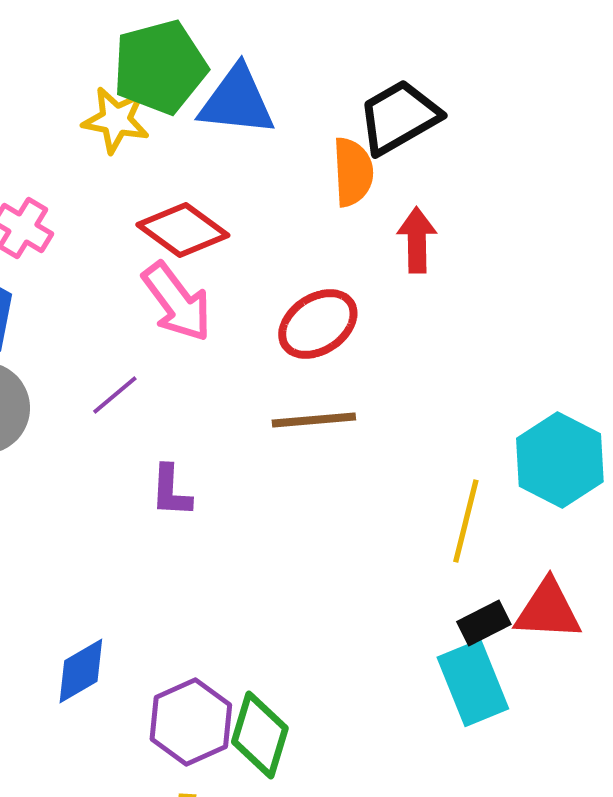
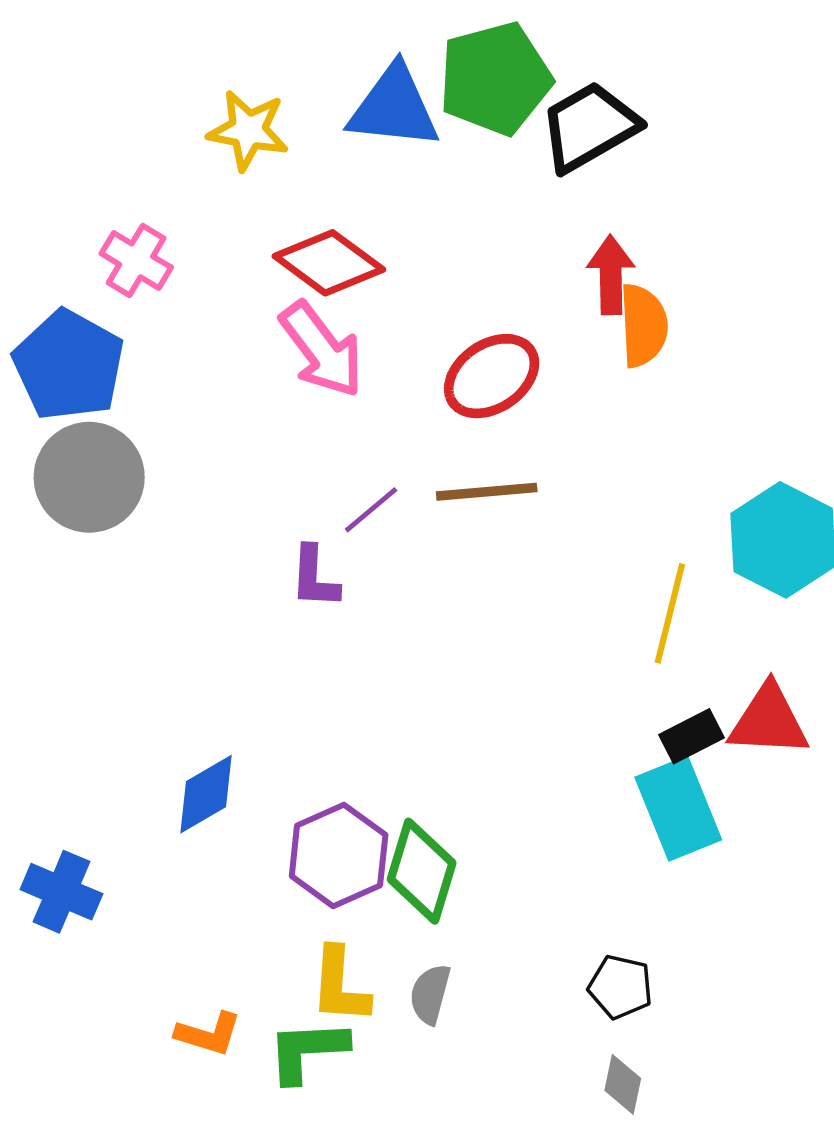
green pentagon: (160, 67) -> (495, 79), moved
orange semicircle: (353, 172) -> (643, 325), moved
purple line: (115, 395) -> (371, 510), moved

